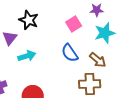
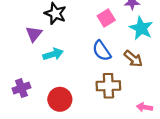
cyan star: (105, 33) -> (141, 28), turned -30
brown cross: (90, 84) -> (108, 86), moved

